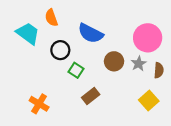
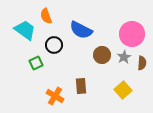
green square: (76, 70) -> (36, 63), moved, turned 32
brown rectangle: (91, 96) -> (81, 86), turned -56
yellow square: (149, 100) -> (123, 90), moved
orange cross: (39, 104) -> (55, 96), moved

